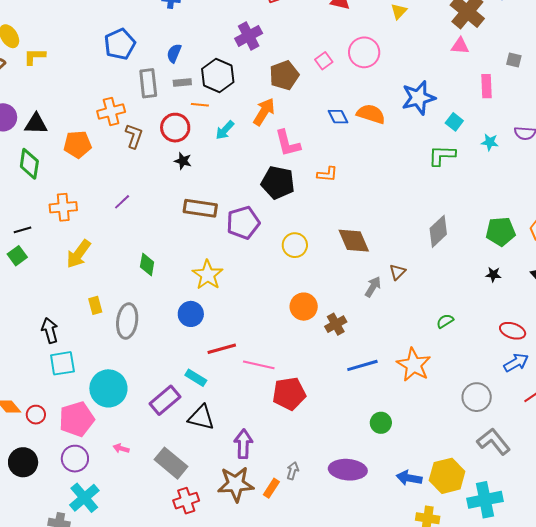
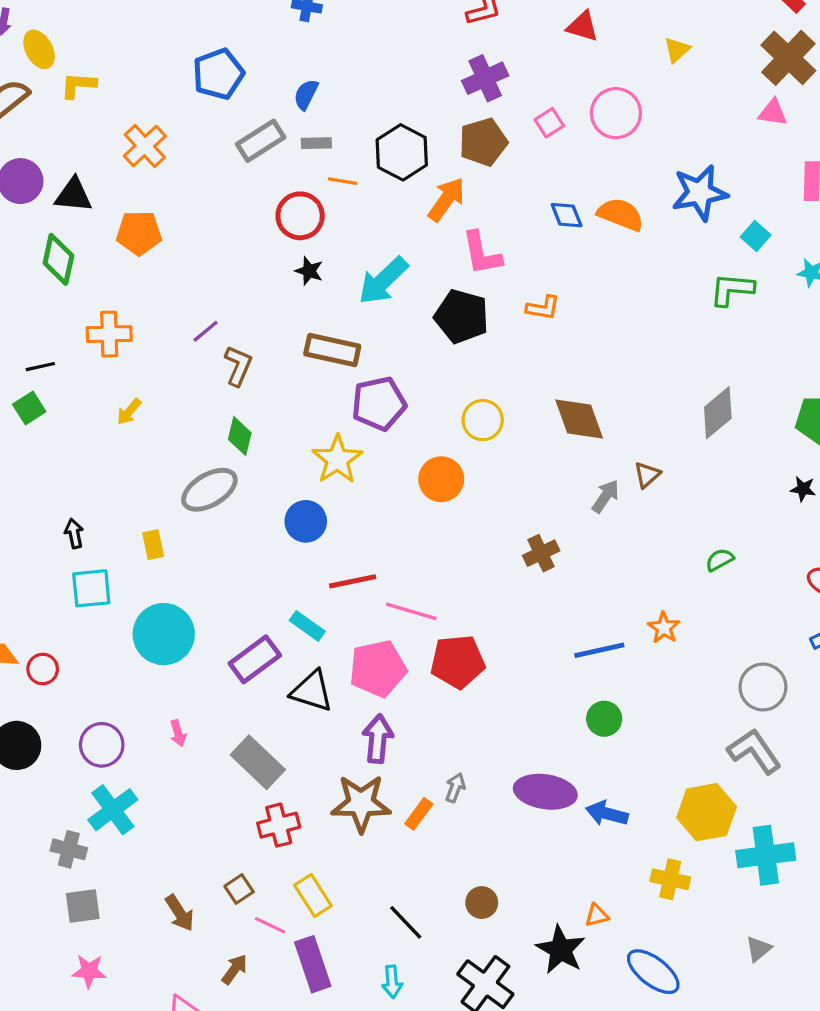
purple cross: (249, 36) -> (485, 78), moved
black hexagon: (218, 76) -> (402, 152), moved
gray rectangle: (148, 83) -> (261, 141), turned 60
orange cross: (111, 111) -> (145, 146), moved, turned -32
cyan arrow: (225, 130) -> (383, 281), moved, size x1.6
brown L-shape: (134, 136) -> (238, 366), moved
purple pentagon: (243, 223) -> (379, 404), moved
yellow arrow: (79, 254) -> (129, 412), size x0.6
yellow rectangle: (95, 305) -> (153, 545), moved
orange circle: (304, 307) -> (441, 479), moved
gray ellipse: (127, 321) -> (209, 490), moved, turned 48
black arrow: (50, 331) -> (74, 533), size x0.7
blue line: (362, 365) -> (599, 650), moved
orange star: (414, 365) -> (664, 628), size x0.6
pink pentagon: (77, 419) -> (378, 669), moved
gray L-shape: (494, 441) -> (754, 751), moved
pink arrow: (121, 448) -> (178, 733), turned -126
blue arrow: (409, 478) -> (607, 813), moved

